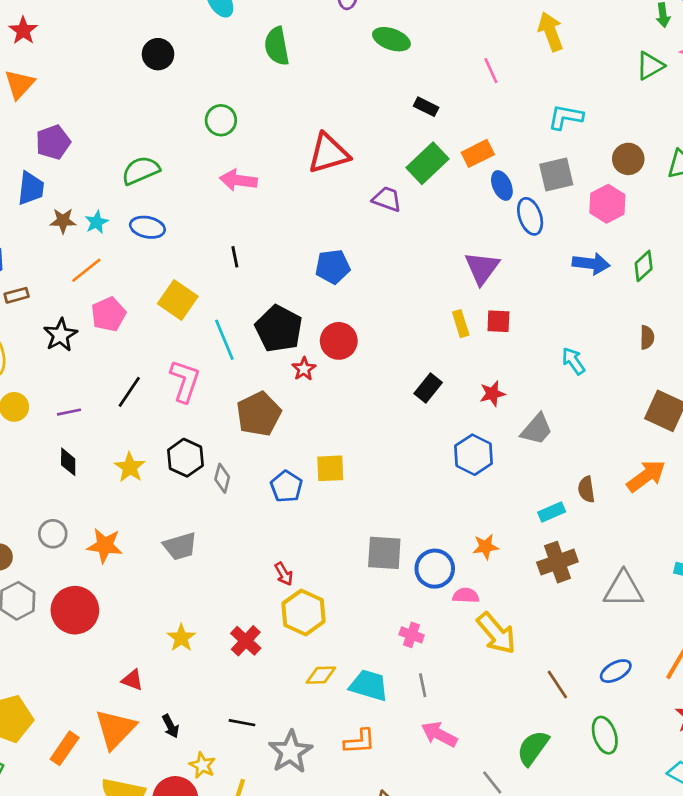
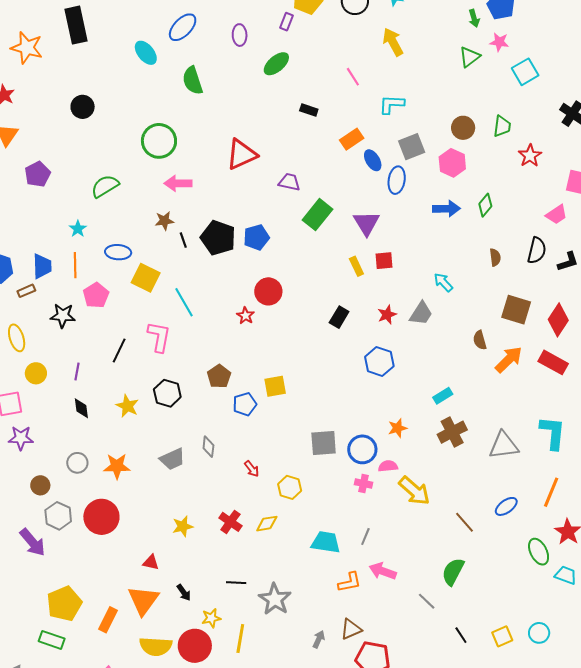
green ellipse: (391, 39) -> (276, 64), turned -52
black circle: (158, 54) -> (83, 107), moved
cyan L-shape: (566, 117) -> (392, 104), moved
green circle: (221, 120) -> (159, 141), size x1.5
green rectangle: (428, 163) -> (317, 215), moved
blue trapezoid: (31, 188) -> (42, 266), moved
blue ellipse: (530, 216) -> (397, 180), turned 36
brown star: (63, 221) -> (164, 221), moved
blue ellipse: (147, 227) -> (118, 252), moved
orange line: (86, 270) -> (75, 265), turned -45
black pentagon: (279, 329) -> (218, 238), moved
black star: (60, 335) -> (63, 316), turned -30
purple line: (69, 412) -> (77, 371), turned -60
brown pentagon: (259, 414) -> (219, 376), moved, size x0.7
gray trapezoid: (537, 429) -> (421, 313), moved
gray diamond: (222, 478) -> (208, 447), moved
blue pentagon: (286, 487) -> (245, 404), turned 30
brown semicircle: (586, 489) -> (480, 340), moved
yellow hexagon: (304, 612) -> (290, 487), moved, size x0.7
pink cross: (412, 635) -> (364, 483), moved
yellow star: (181, 638) -> (183, 526), turned 30
yellow diamond: (321, 675) -> (267, 524), moved
gray line: (423, 685) -> (365, 537), turned 42
green ellipse: (605, 735) -> (539, 552), moved
orange L-shape: (360, 741) -> (350, 582), moved
yellow star: (202, 765) -> (211, 618), turned -30

